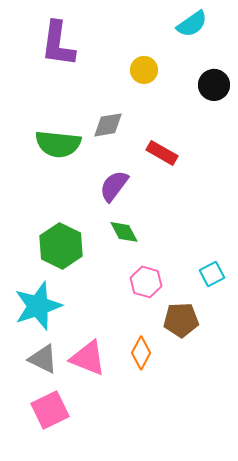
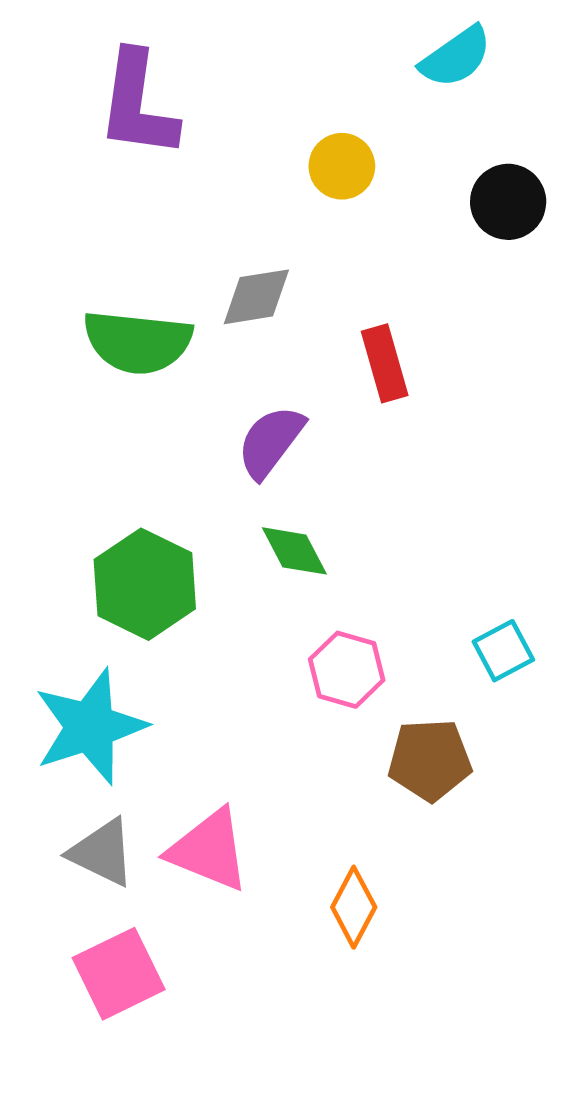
red rectangle: (162, 153) -> (385, 363), turned 44
orange diamond: (141, 353) -> (354, 907), moved

